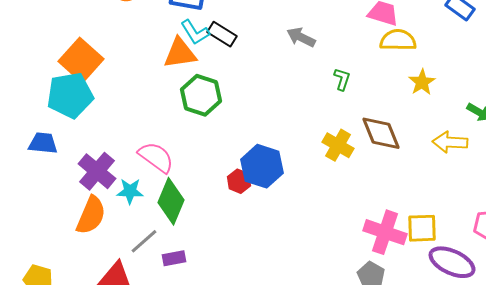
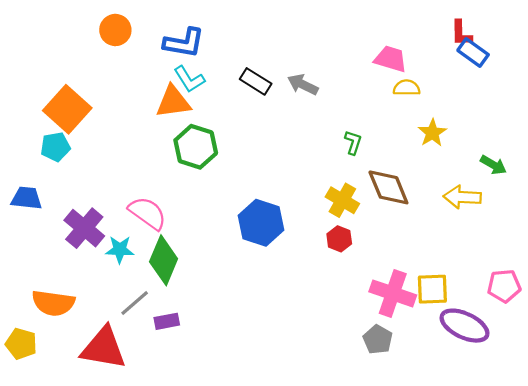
black rectangle: (222, 34) -> (256, 81), moved
yellow semicircle: (398, 40) -> (407, 88), size x0.7
green L-shape: (342, 79) -> (353, 142), moved
cyan pentagon: (70, 95) -> (55, 147), size x0.6
red hexagon: (239, 181) -> (339, 239), moved
orange semicircle: (91, 215) -> (53, 303), moved, turned 75

